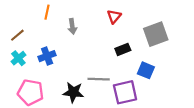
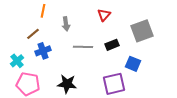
brown line: (17, 35) -> (33, 34), moved
cyan cross: (18, 58) -> (17, 61), moved
gray line: (99, 79) -> (83, 47), moved

